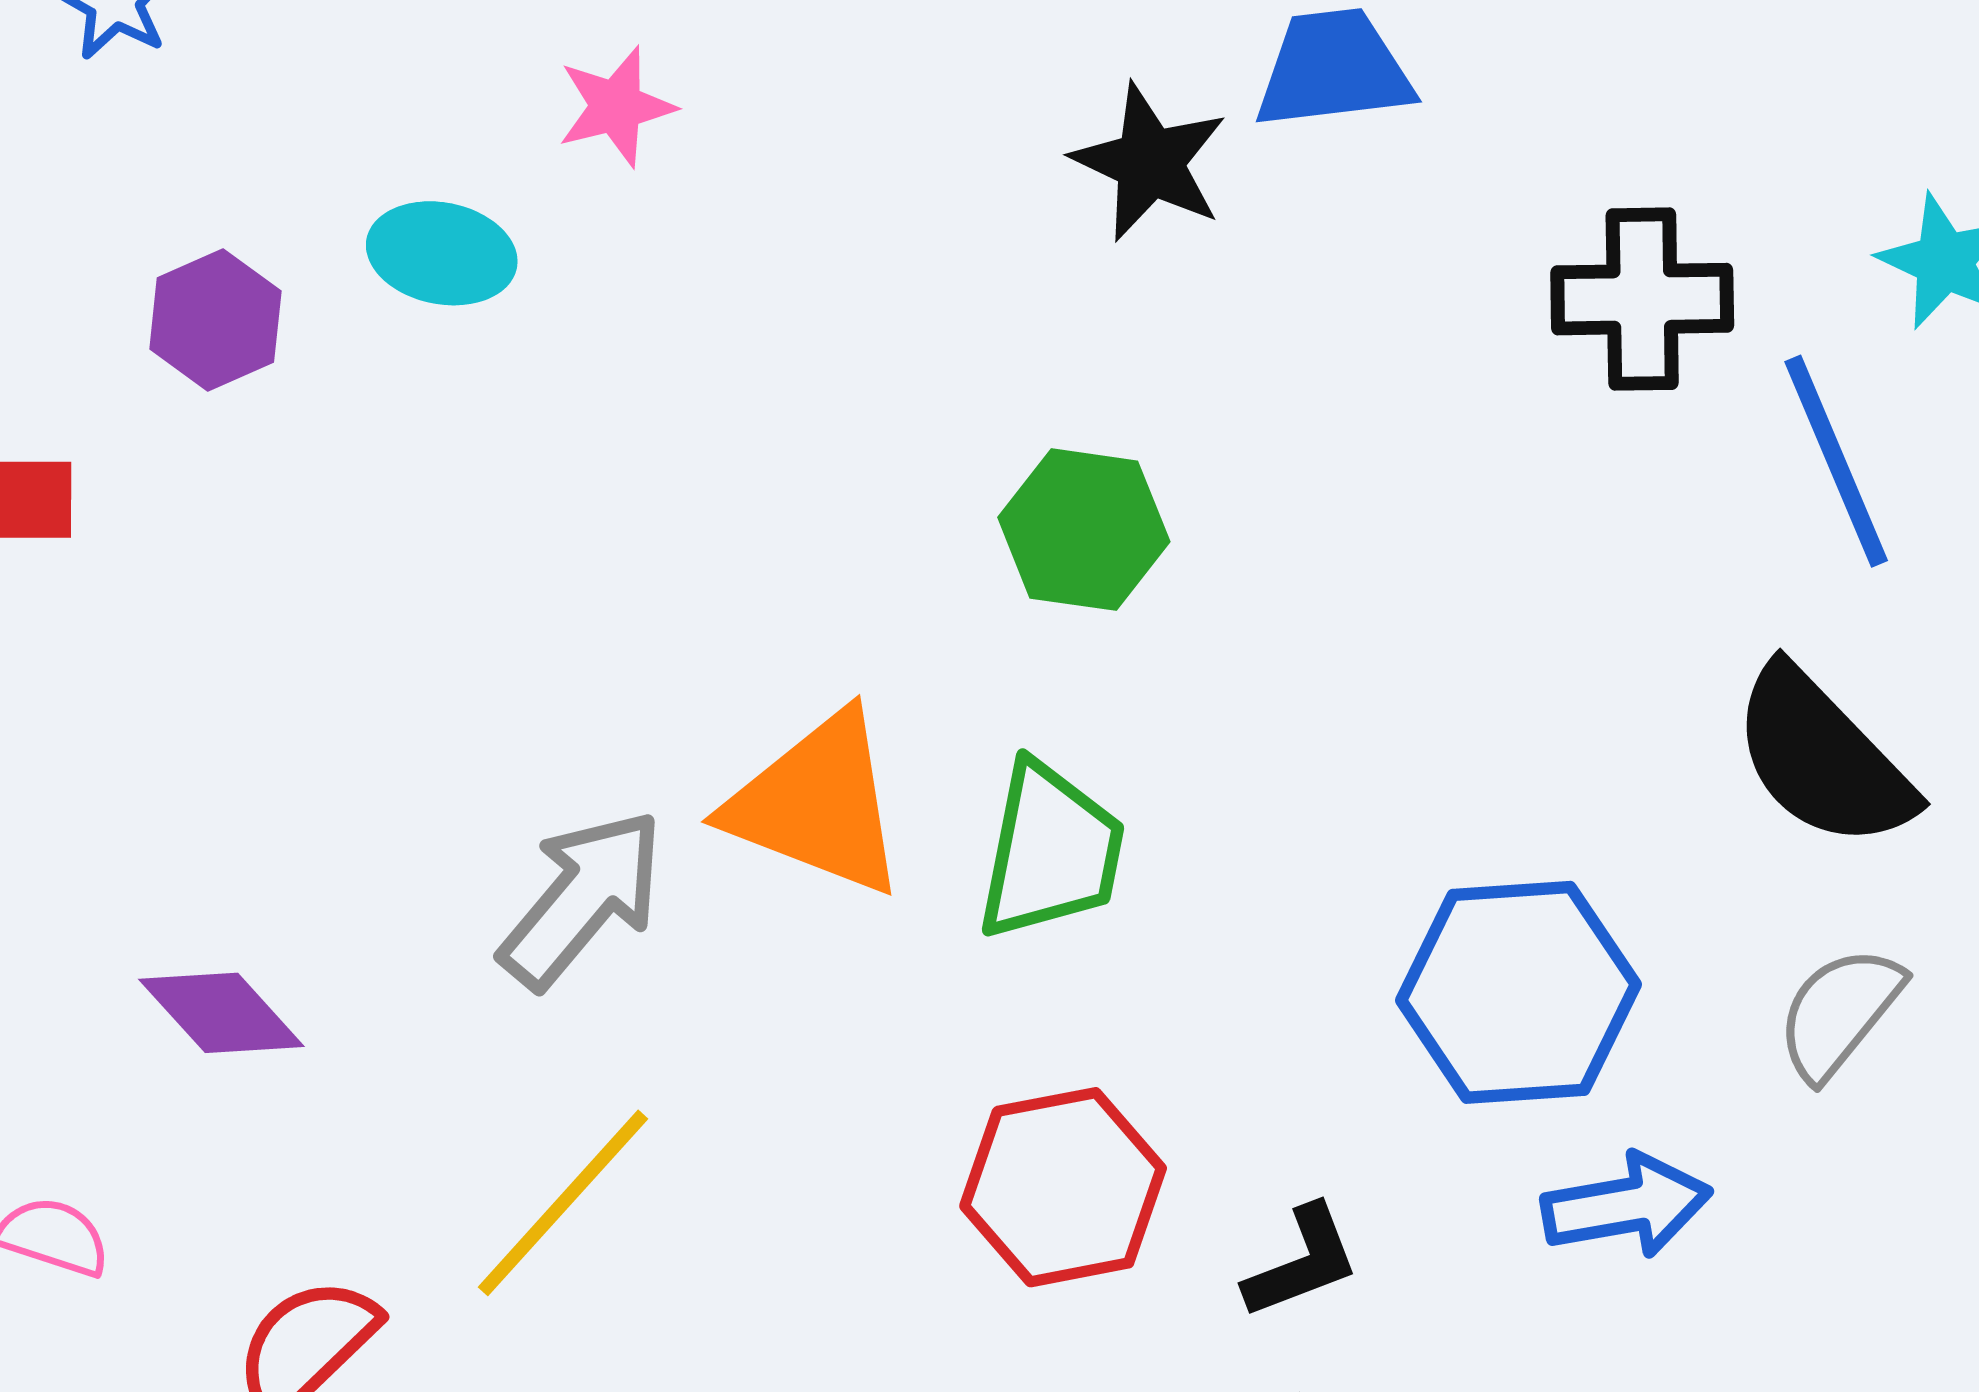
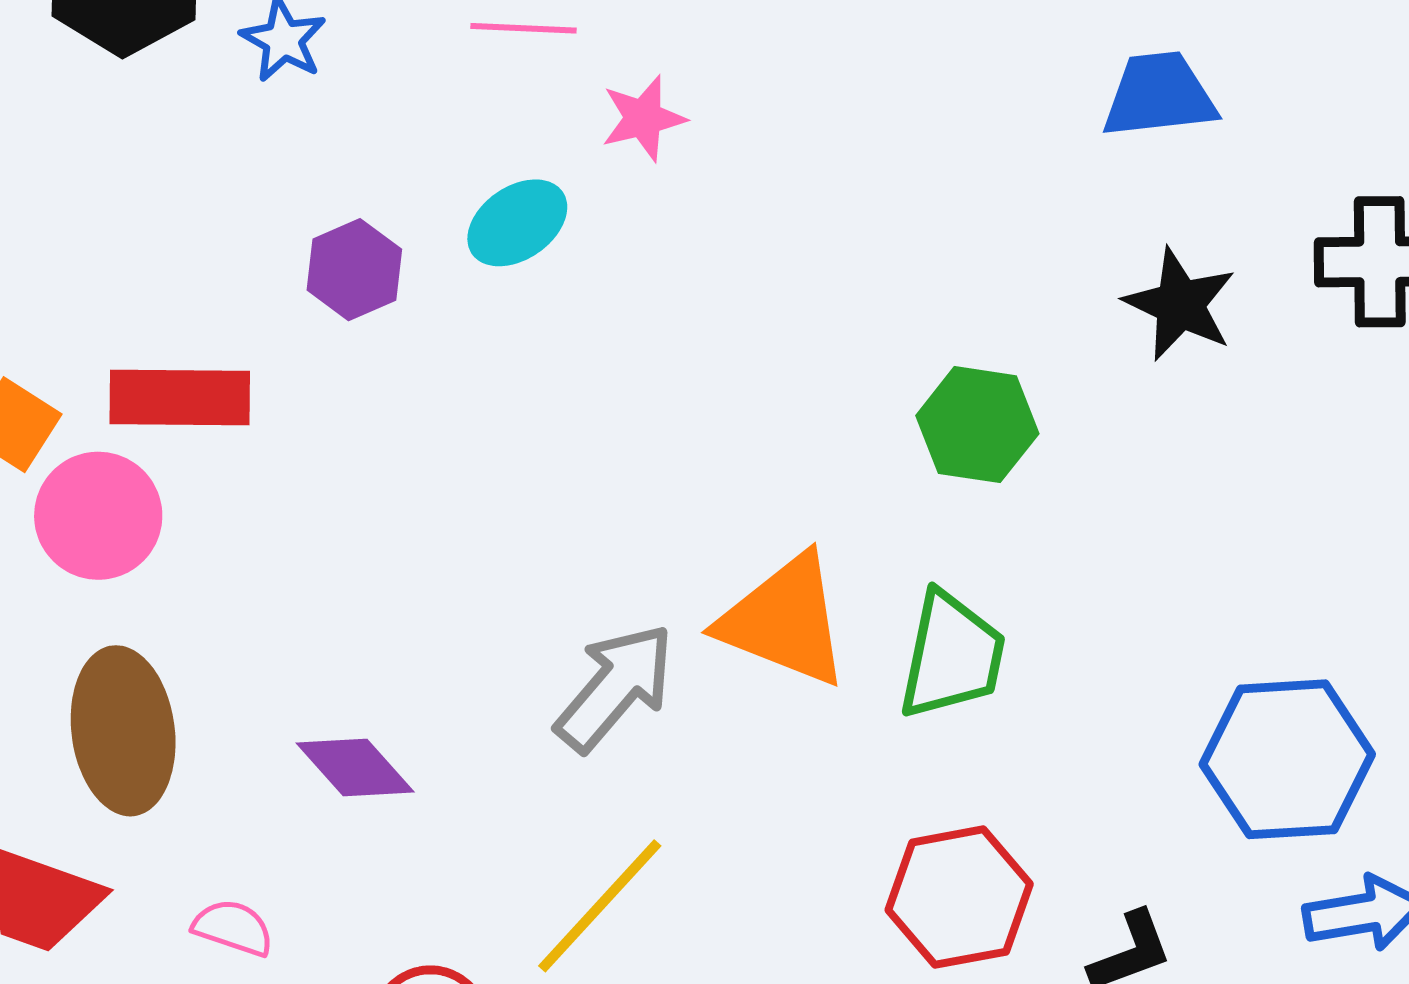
black star: (1150, 162) -> (1180, 304), moved
cyan ellipse: (442, 253) -> (517, 223), turned -46

